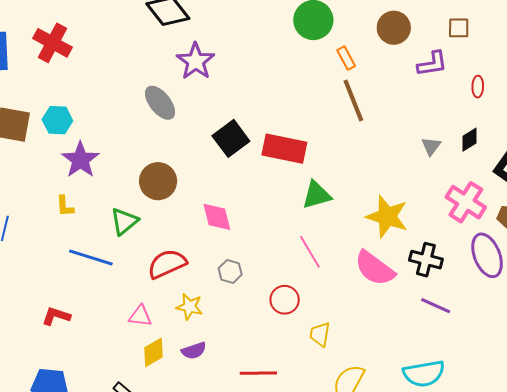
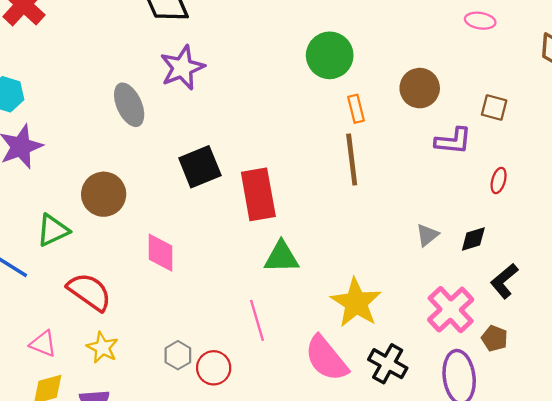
red rectangle: (284, 149) -> (258, 194), turned 54
red semicircle: (167, 264) -> (89, 292), turned 45
gray hexagon: (230, 271) -> (178, 355), moved

